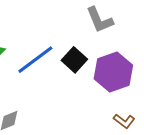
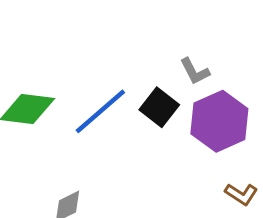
gray L-shape: (100, 20) -> (195, 71), moved, size x0.7

